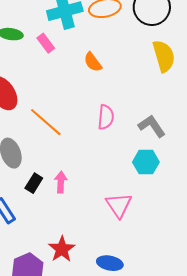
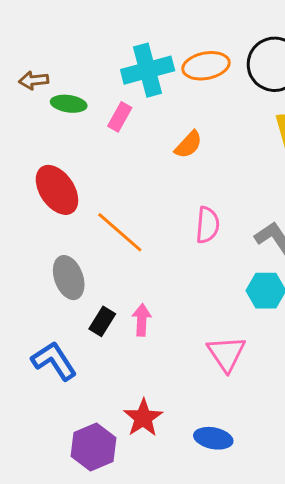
pink rectangle: (46, 43) -> (120, 117), turned 66
orange semicircle: (93, 62) -> (188, 145), turned -100

